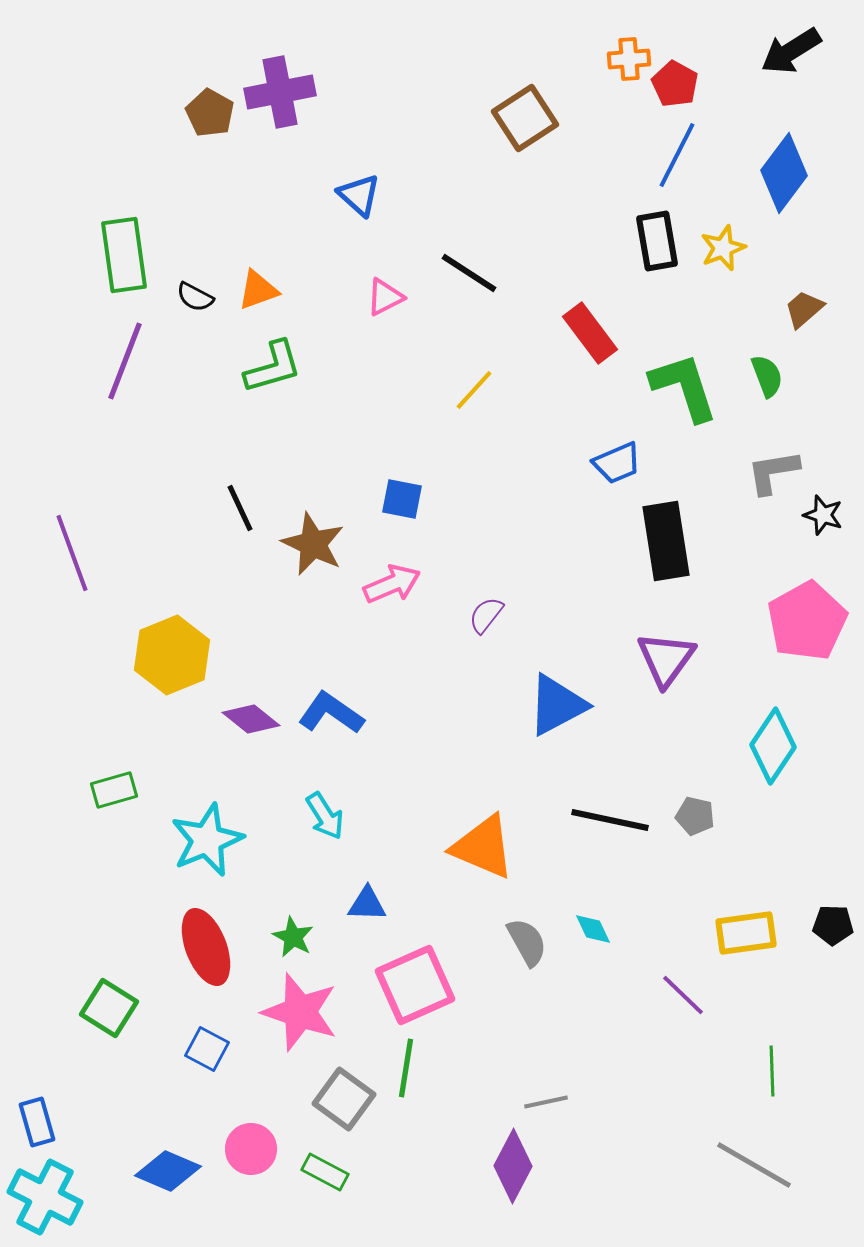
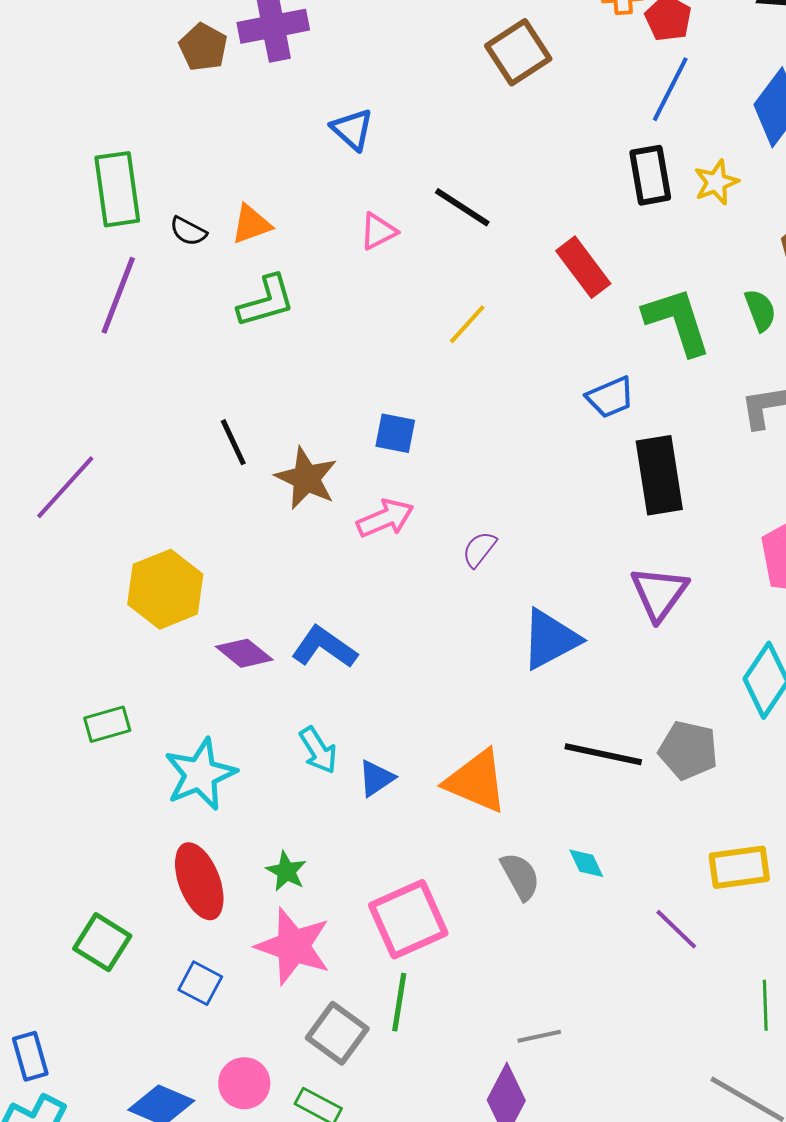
purple line: (72, 553) -> (65, 487), turned 62
gray pentagon: (695, 816) -> (688, 750), size x1.5
blue triangle: (367, 904) -> (376, 778), moved, turned -36

